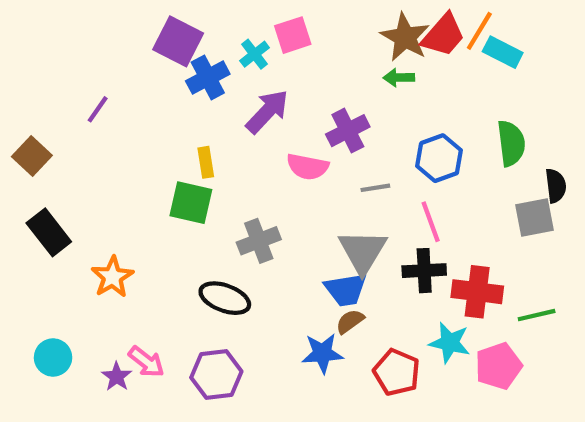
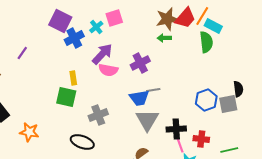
brown star: (405, 37) -> (167, 19), turned 30
green semicircle: (511, 143) -> (206, 42), moved
blue hexagon: (439, 158) -> (206, 100), moved
pink semicircle: (308, 167) -> (108, 70), moved
pink line: (431, 222) -> (179, 143), moved
orange star: (112, 277) -> (29, 132), turned -30
blue trapezoid: (346, 290) -> (139, 98), moved
red cross: (477, 292) -> (201, 139), size x0.7

